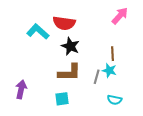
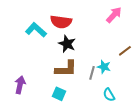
brown line: (112, 54) -> (125, 51), moved, turned 56
cyan square: (62, 99) -> (59, 94), turned 32
cyan semicircle: (115, 100) -> (109, 95), turned 48

